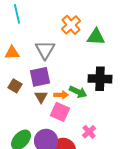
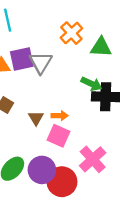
purple square: (40, 77) -> (22, 59), moved
green arrow: (78, 92) -> (91, 84), moved
pink cross: (89, 132) -> (93, 159), size x1.6

